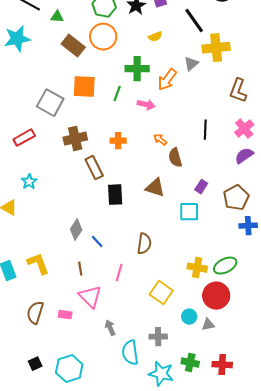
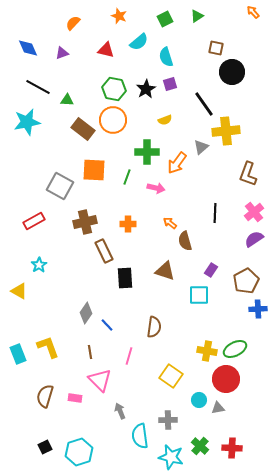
green cross: (190, 363) -> (200, 446), turned 30

